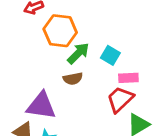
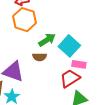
orange hexagon: (60, 31) -> (25, 20), moved
cyan square: (110, 55) -> (69, 46), size x1.5

